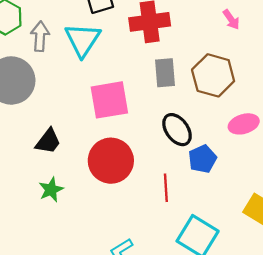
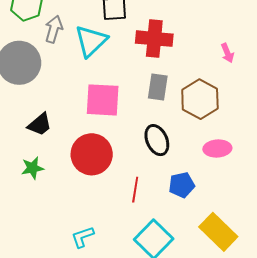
blue pentagon: (202, 159) -> (182, 185), moved

